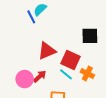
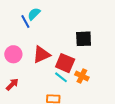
red arrow: (40, 76) -> (12, 84), moved
pink circle: (25, 79) -> (13, 54), moved

